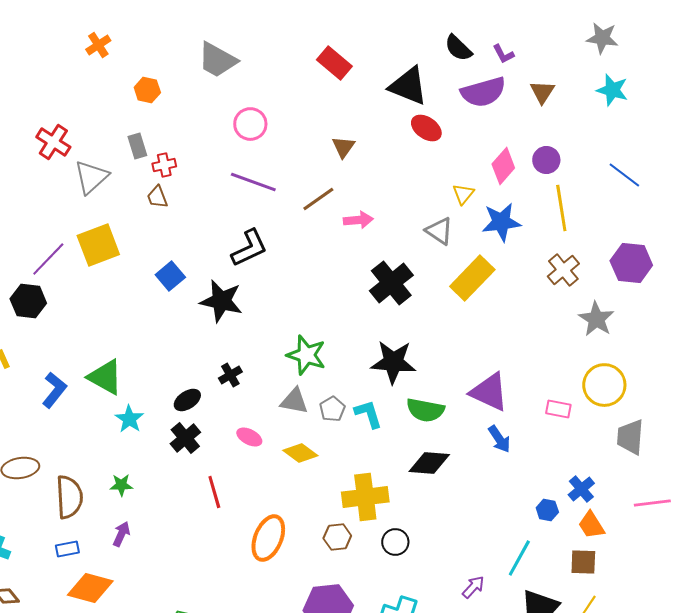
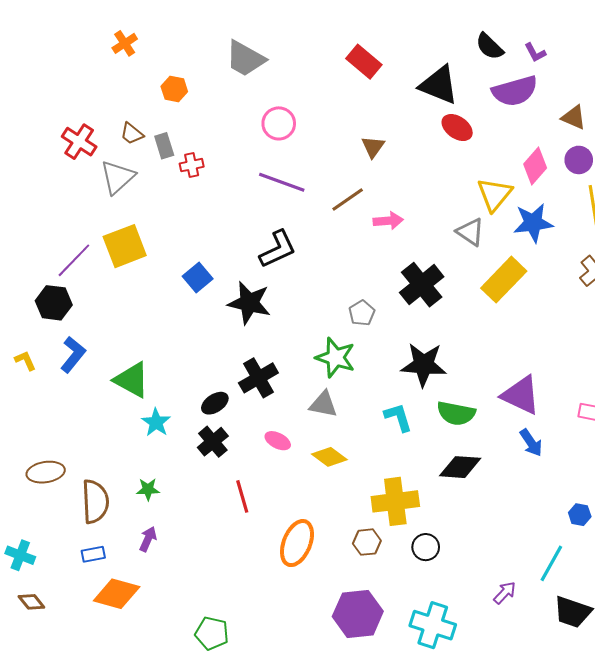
brown triangle: (542, 92) -> (574, 117), moved, turned -40
yellow triangle: (463, 194) -> (495, 194), size x1.6
brown trapezoid: (157, 197) -> (132, 134), moved, turned -30
black cross: (230, 375) -> (258, 378), size x1.6
blue L-shape: (54, 390) -> (73, 355), moved
gray pentagon: (332, 409) -> (362, 313), moved

